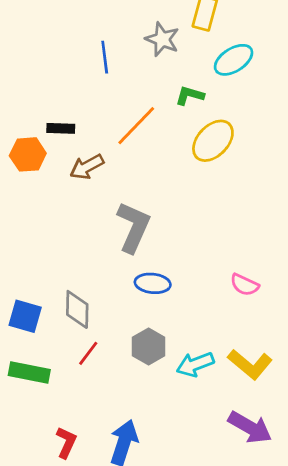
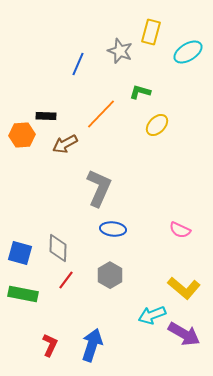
blue line: (105, 57) -> (78, 64), turned 30
cyan ellipse: (234, 60) -> (188, 52), moved
yellow ellipse: (213, 141) -> (157, 125), size x0.7
cyan arrow: (195, 364) -> (152, 315), moved

